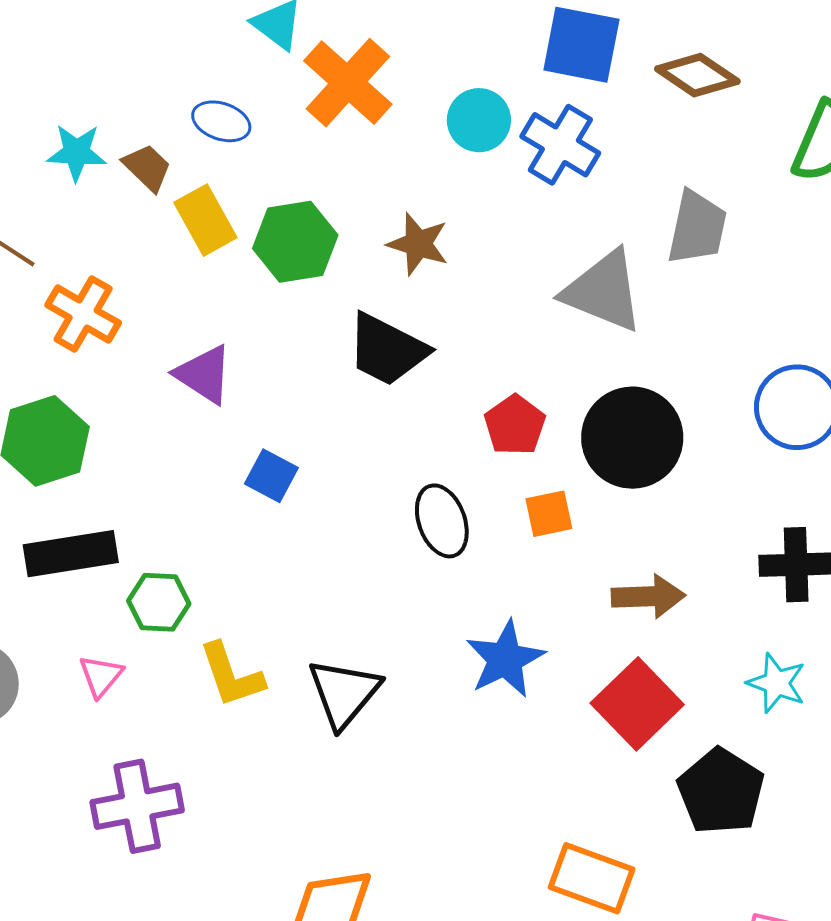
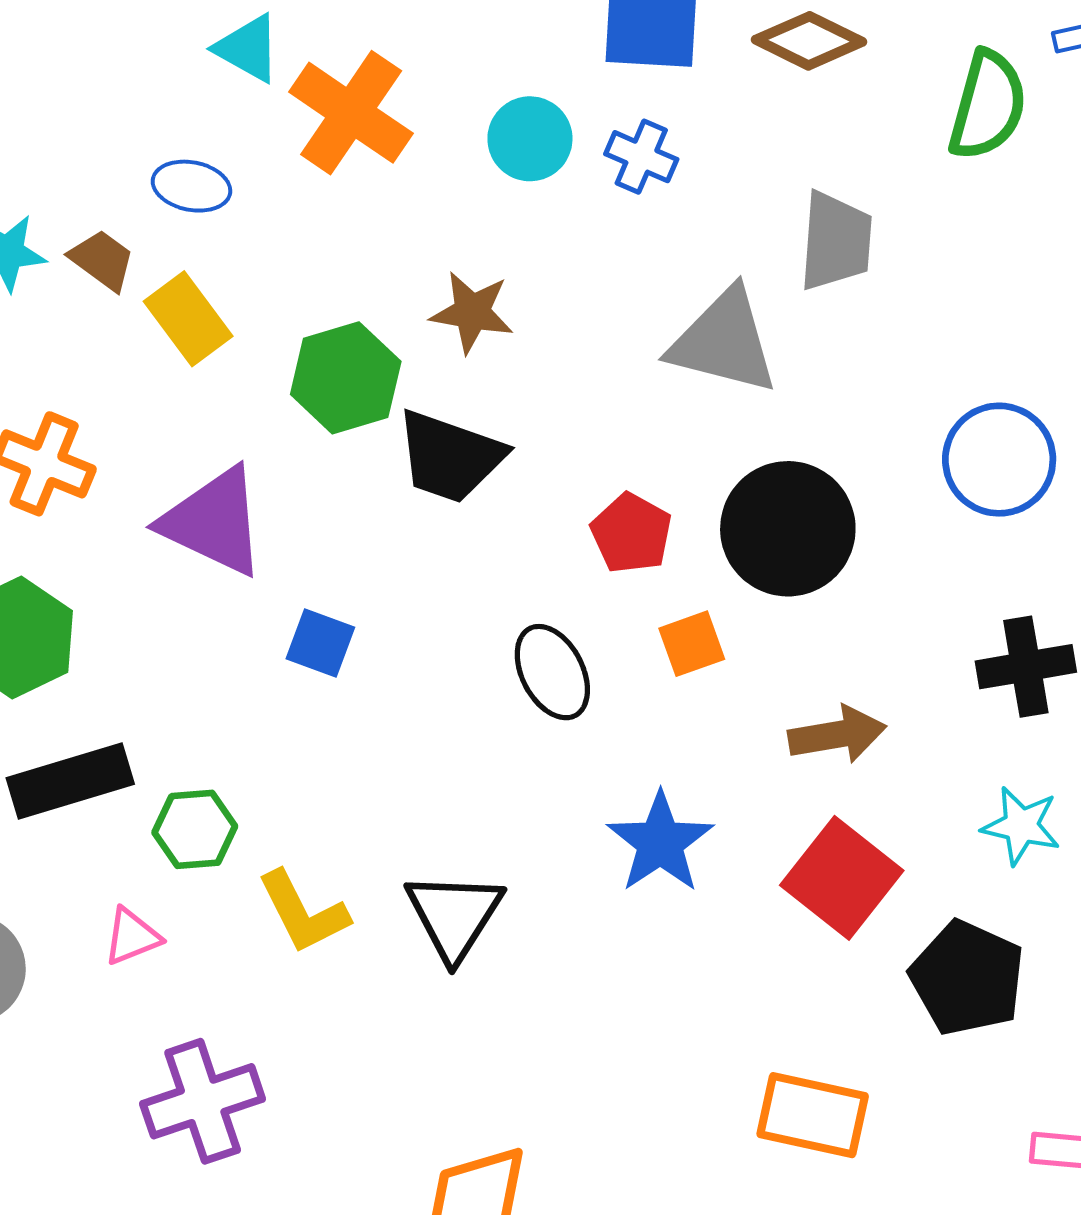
blue cross: (560, 145) -> (641, 157), size x0.7
green hexagon: (295, 242) -> (346, 378), moved
purple triangle: (204, 374) -> (214, 522), size x1.4
pink triangle: (101, 676) -> (132, 936), turned 36

